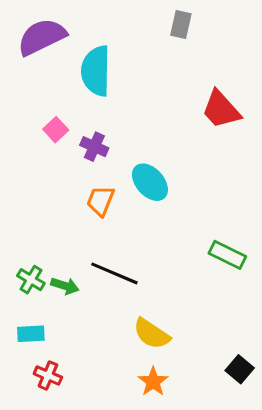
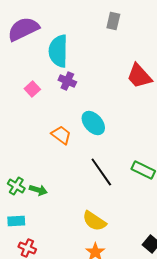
purple cross: (94, 147) -> (67, 81), moved
orange trapezoid: (100, 201) -> (61, 135), turned 105
black line: (114, 273) -> (101, 172), moved, turned 32

